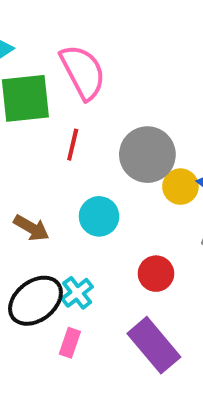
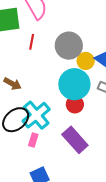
cyan circle: (99, 216) -> (74, 84), moved, size x1.6
cyan cross: (77, 293) -> (36, 115), size x1.8

